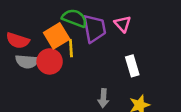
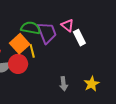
white rectangle: (132, 66) -> (79, 38), moved

